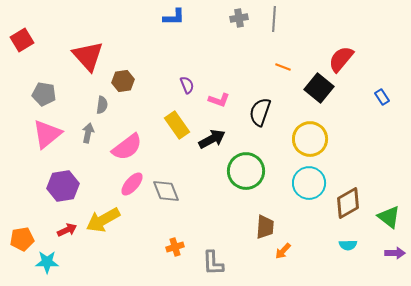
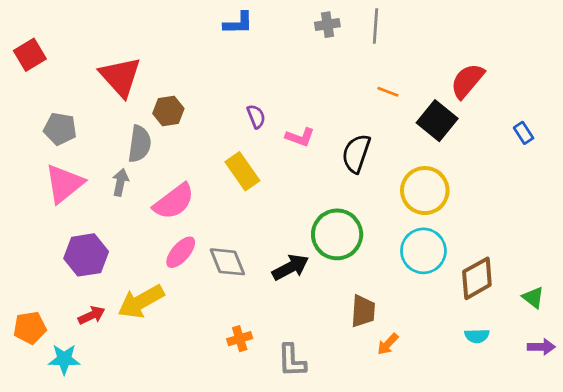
gray semicircle: (102, 105) -> (140, 144), size x1.5
black arrow: (212, 139) -> (290, 267), moved
green triangle: (389, 217) -> (533, 297), size x0.7

